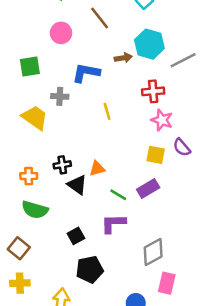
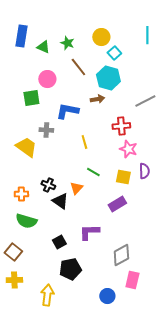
cyan hexagon: (149, 44) -> (108, 78), moved
green square: (30, 67) -> (31, 98), moved
purple semicircle: (182, 147) -> (144, 171), turned -140
black cross: (62, 165) -> (48, 185), turned 32
orange triangle: (97, 169) -> (76, 188), turned -32
green line: (118, 195) -> (93, 172), moved

